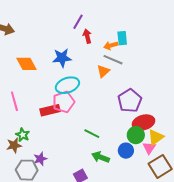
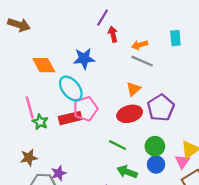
cyan rectangle: (122, 38) -> (175, 38), moved
orange triangle: (103, 71) -> (133, 89), moved
cyan ellipse: (67, 85) -> (71, 88), moved, turned 70
red ellipse: (144, 122) -> (130, 114), moved
green star: (23, 135) -> (40, 122), moved
green circle: (136, 135) -> (155, 146), moved

